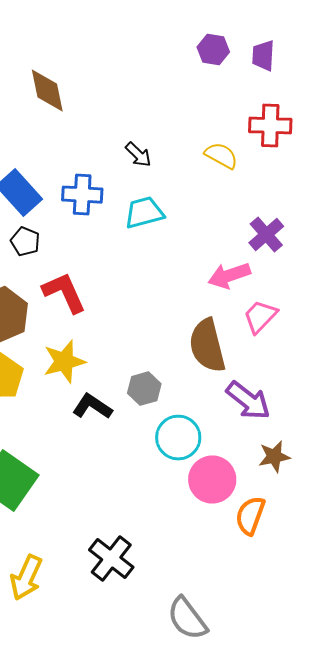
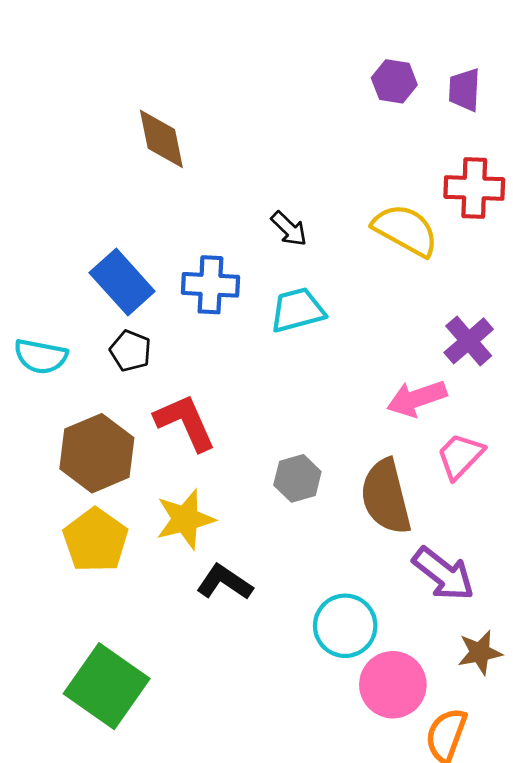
yellow semicircle: (221, 156) -> (405, 230), size x1.4
gray hexagon: (144, 389) -> (297, 478), moved

